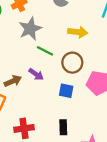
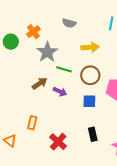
brown arrow: (13, 81) -> (40, 83), moved
red cross: (24, 128) -> (58, 142), turned -30

